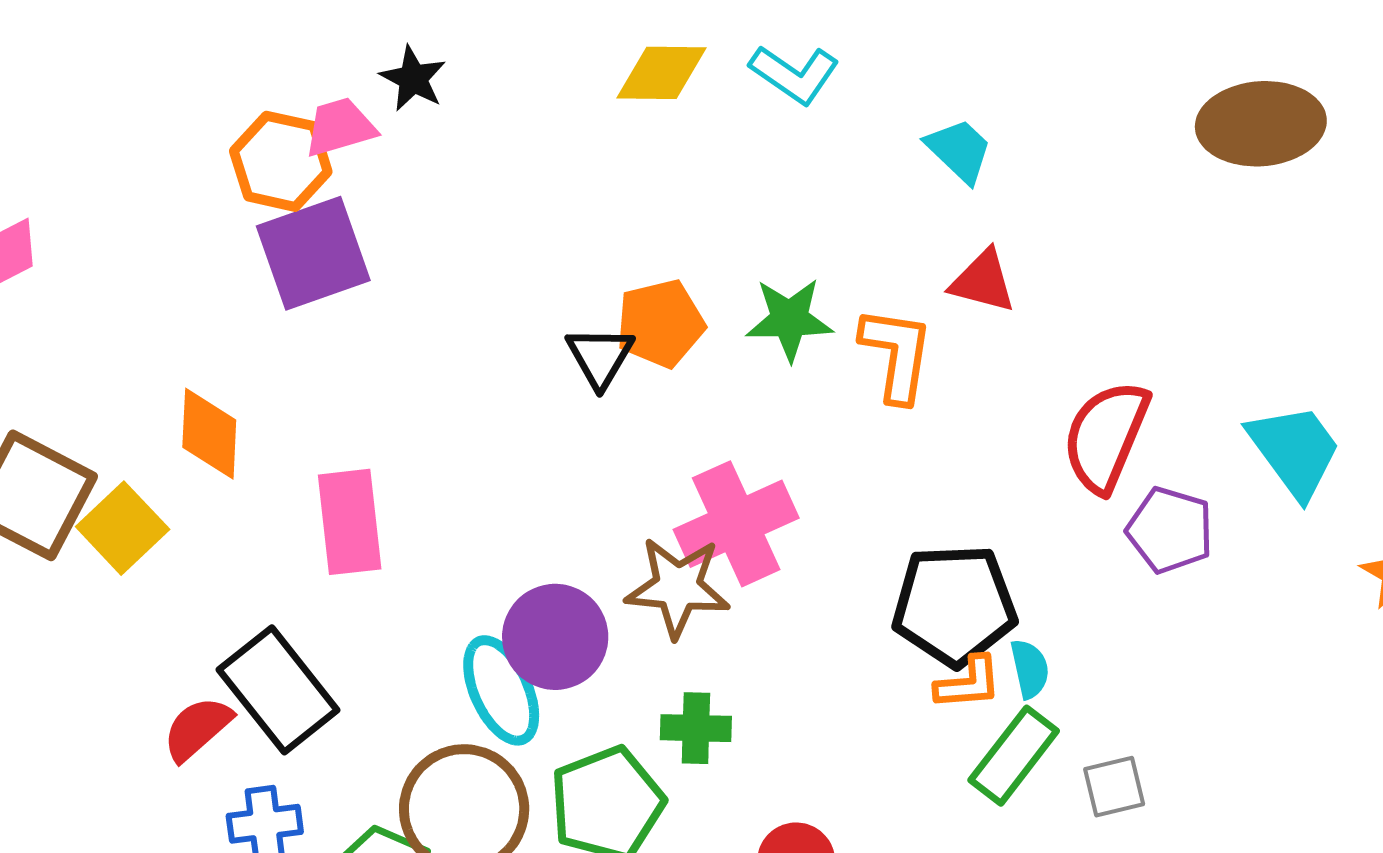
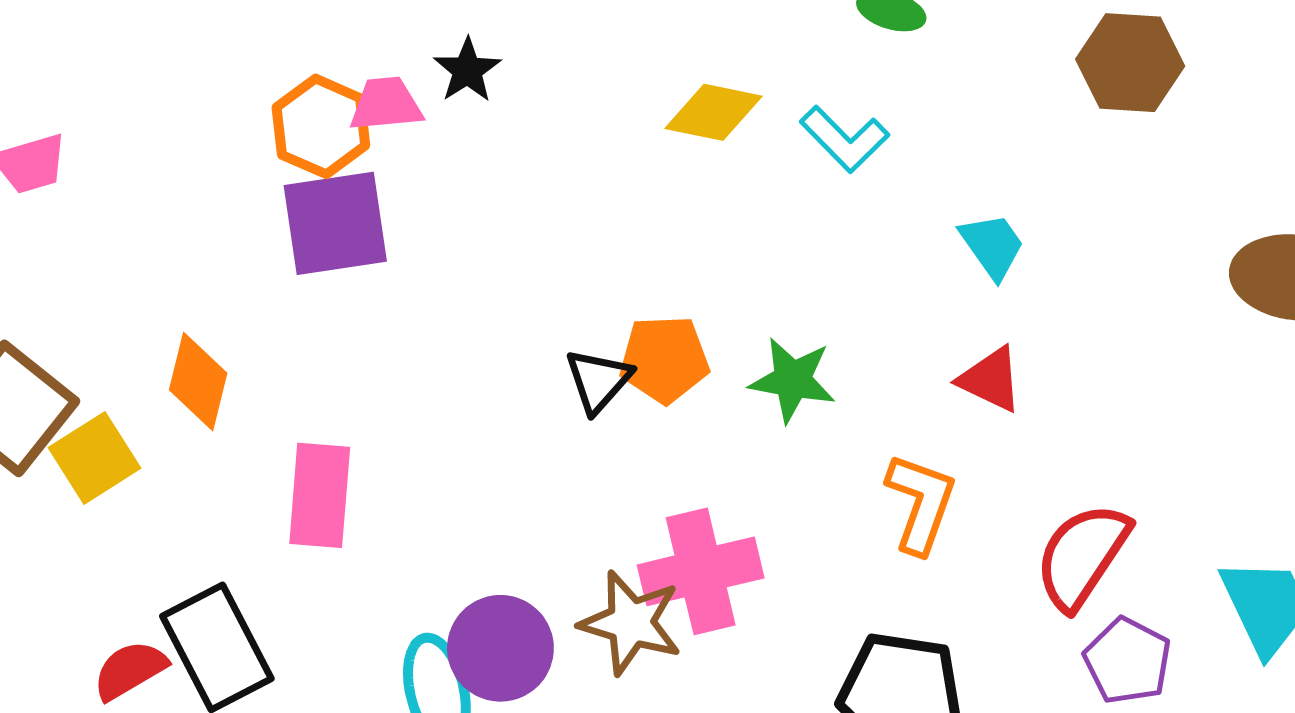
orange L-shape: (897, 354) -> (921, 503), moved

